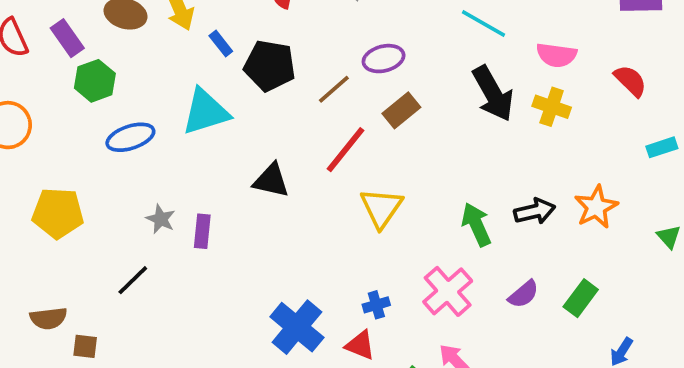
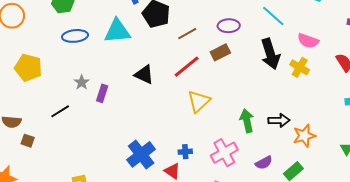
purple ellipse: (384, 59) -> (229, 26), moved
orange star: (596, 207) -> (304, 136), moved

